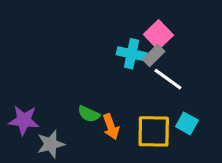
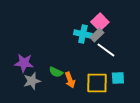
purple star: (24, 120) -> (24, 63), moved
cyan square: (187, 123) -> (118, 78), turned -32
gray star: (51, 144) -> (32, 81), moved

